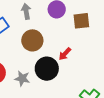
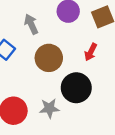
red arrow: (65, 54) -> (91, 52), moved

